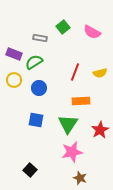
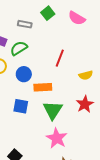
yellow semicircle: (100, 73) -> (86, 75), moved
orange rectangle: (81, 101) -> (43, 87), moved
red star: (100, 130) -> (85, 104), moved
pink star: (72, 152) -> (57, 138), turned -30

